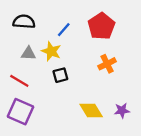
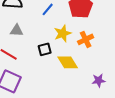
yellow star: (51, 51) -> (63, 33), moved, turned 30
yellow diamond: (91, 110) -> (68, 62), moved

